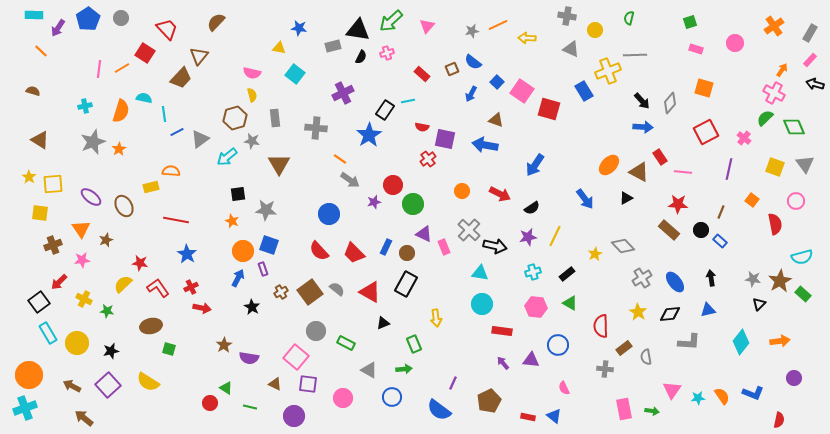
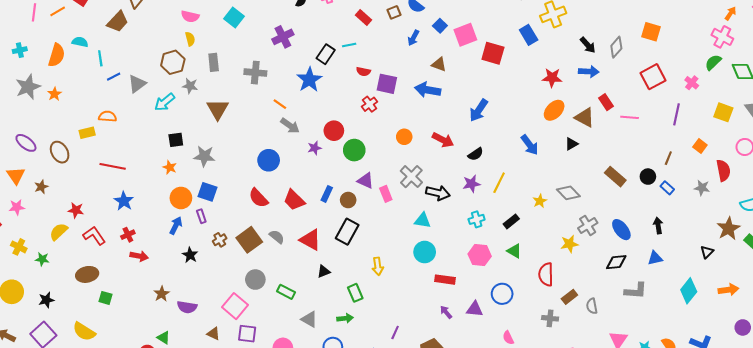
pink square: (522, 91) -> (465, 35), turned 35
red star: (678, 204) -> (552, 78), moved
gray star: (753, 279) -> (702, 188), moved
yellow star: (638, 312) -> (569, 244), moved, turned 30

